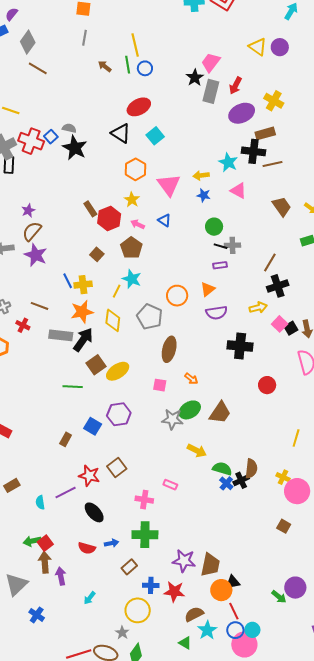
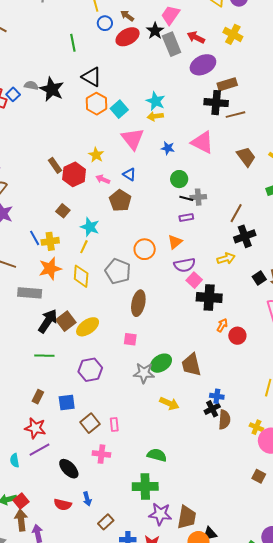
green line: (128, 65) -> (73, 43), moved
brown arrow: (105, 66) -> (127, 16), moved
red arrow: (236, 86) -> (196, 37), turned 90
gray rectangle: (211, 91) -> (172, 44), turned -35
yellow cross: (274, 101) -> (233, 34), moved
red ellipse: (139, 107) -> (128, 37), moved
black triangle: (121, 133) -> (92, 77), moved
cyan square: (155, 136) -> (119, 109), moved
black star: (75, 148) -> (52, 89), moved
cyan star: (228, 162) -> (156, 101), moved
orange hexagon: (136, 169) -> (97, 104), moved
yellow arrow: (201, 175) -> (155, 116), moved
pink triangle: (238, 191) -> (202, 142), size x1.4
brown pentagon: (131, 248) -> (120, 201), moved
cyan star: (132, 279) -> (90, 227), moved
pink square: (280, 324) -> (194, 280), moved
black arrow: (83, 340) -> (48, 321), moved
orange arrow: (191, 379) -> (222, 325), moved, turned -96
green line: (73, 387) -> (44, 356), moved
brown trapezoid: (220, 413) -> (191, 365), turned 135
blue square: (93, 426) -> (67, 403), moved, turned -36
green semicircle: (222, 469) -> (157, 455), moved
red star: (89, 476) -> (35, 428), moved
black cross: (241, 480) -> (212, 409), moved
blue cross: (226, 483) -> (217, 396), moved, turned -32
pink rectangle: (170, 485) -> (114, 424), moved, turned 64
pink cross: (144, 500) -> (101, 454), moved
green cross: (145, 535) -> (145, 487), moved
blue arrow: (111, 543) -> (87, 499), turned 88

